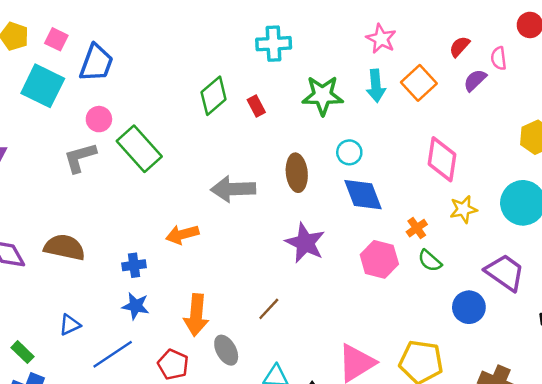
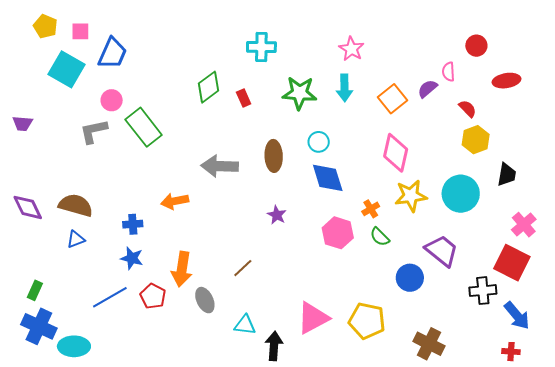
pink square: (56, 39) -> (80, 31), turned -30
red semicircle: (460, 47) -> (468, 109), moved, turned 90
orange square: (419, 83) -> (393, 99), moved
yellow star: (463, 209) -> (411, 196), size x1.4
purple star: (305, 243) -> (277, 215), size x0.6
blue triangle: (70, 325) -> (76, 239), moved
green rectangle: (23, 352) -> (35, 290), turned 66
red pentagon: (173, 365) -> (153, 296), moved

